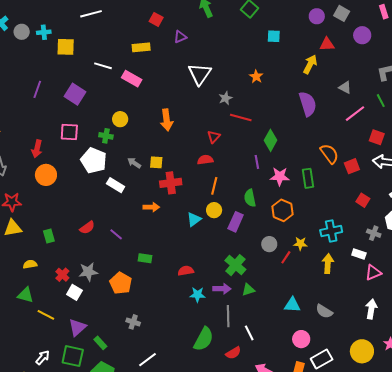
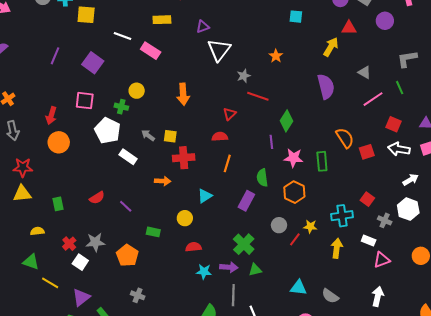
purple triangle: (180, 37) -> (203, 27), moved
red square: (363, 200) -> (367, 199), moved
yellow circle: (214, 210) -> (185, 218), moved

